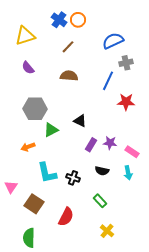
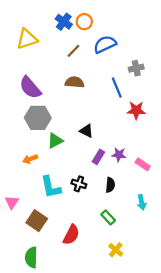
blue semicircle: (113, 41) -> (105, 44), moved
purple semicircle: (28, 68) -> (30, 88), moved, size x1.6
blue line: (108, 81) -> (117, 88), turned -48
black semicircle: (102, 171) -> (110, 185), turned -96
cyan arrow: (128, 173) -> (142, 202), moved
black cross: (73, 178) -> (79, 184), moved

